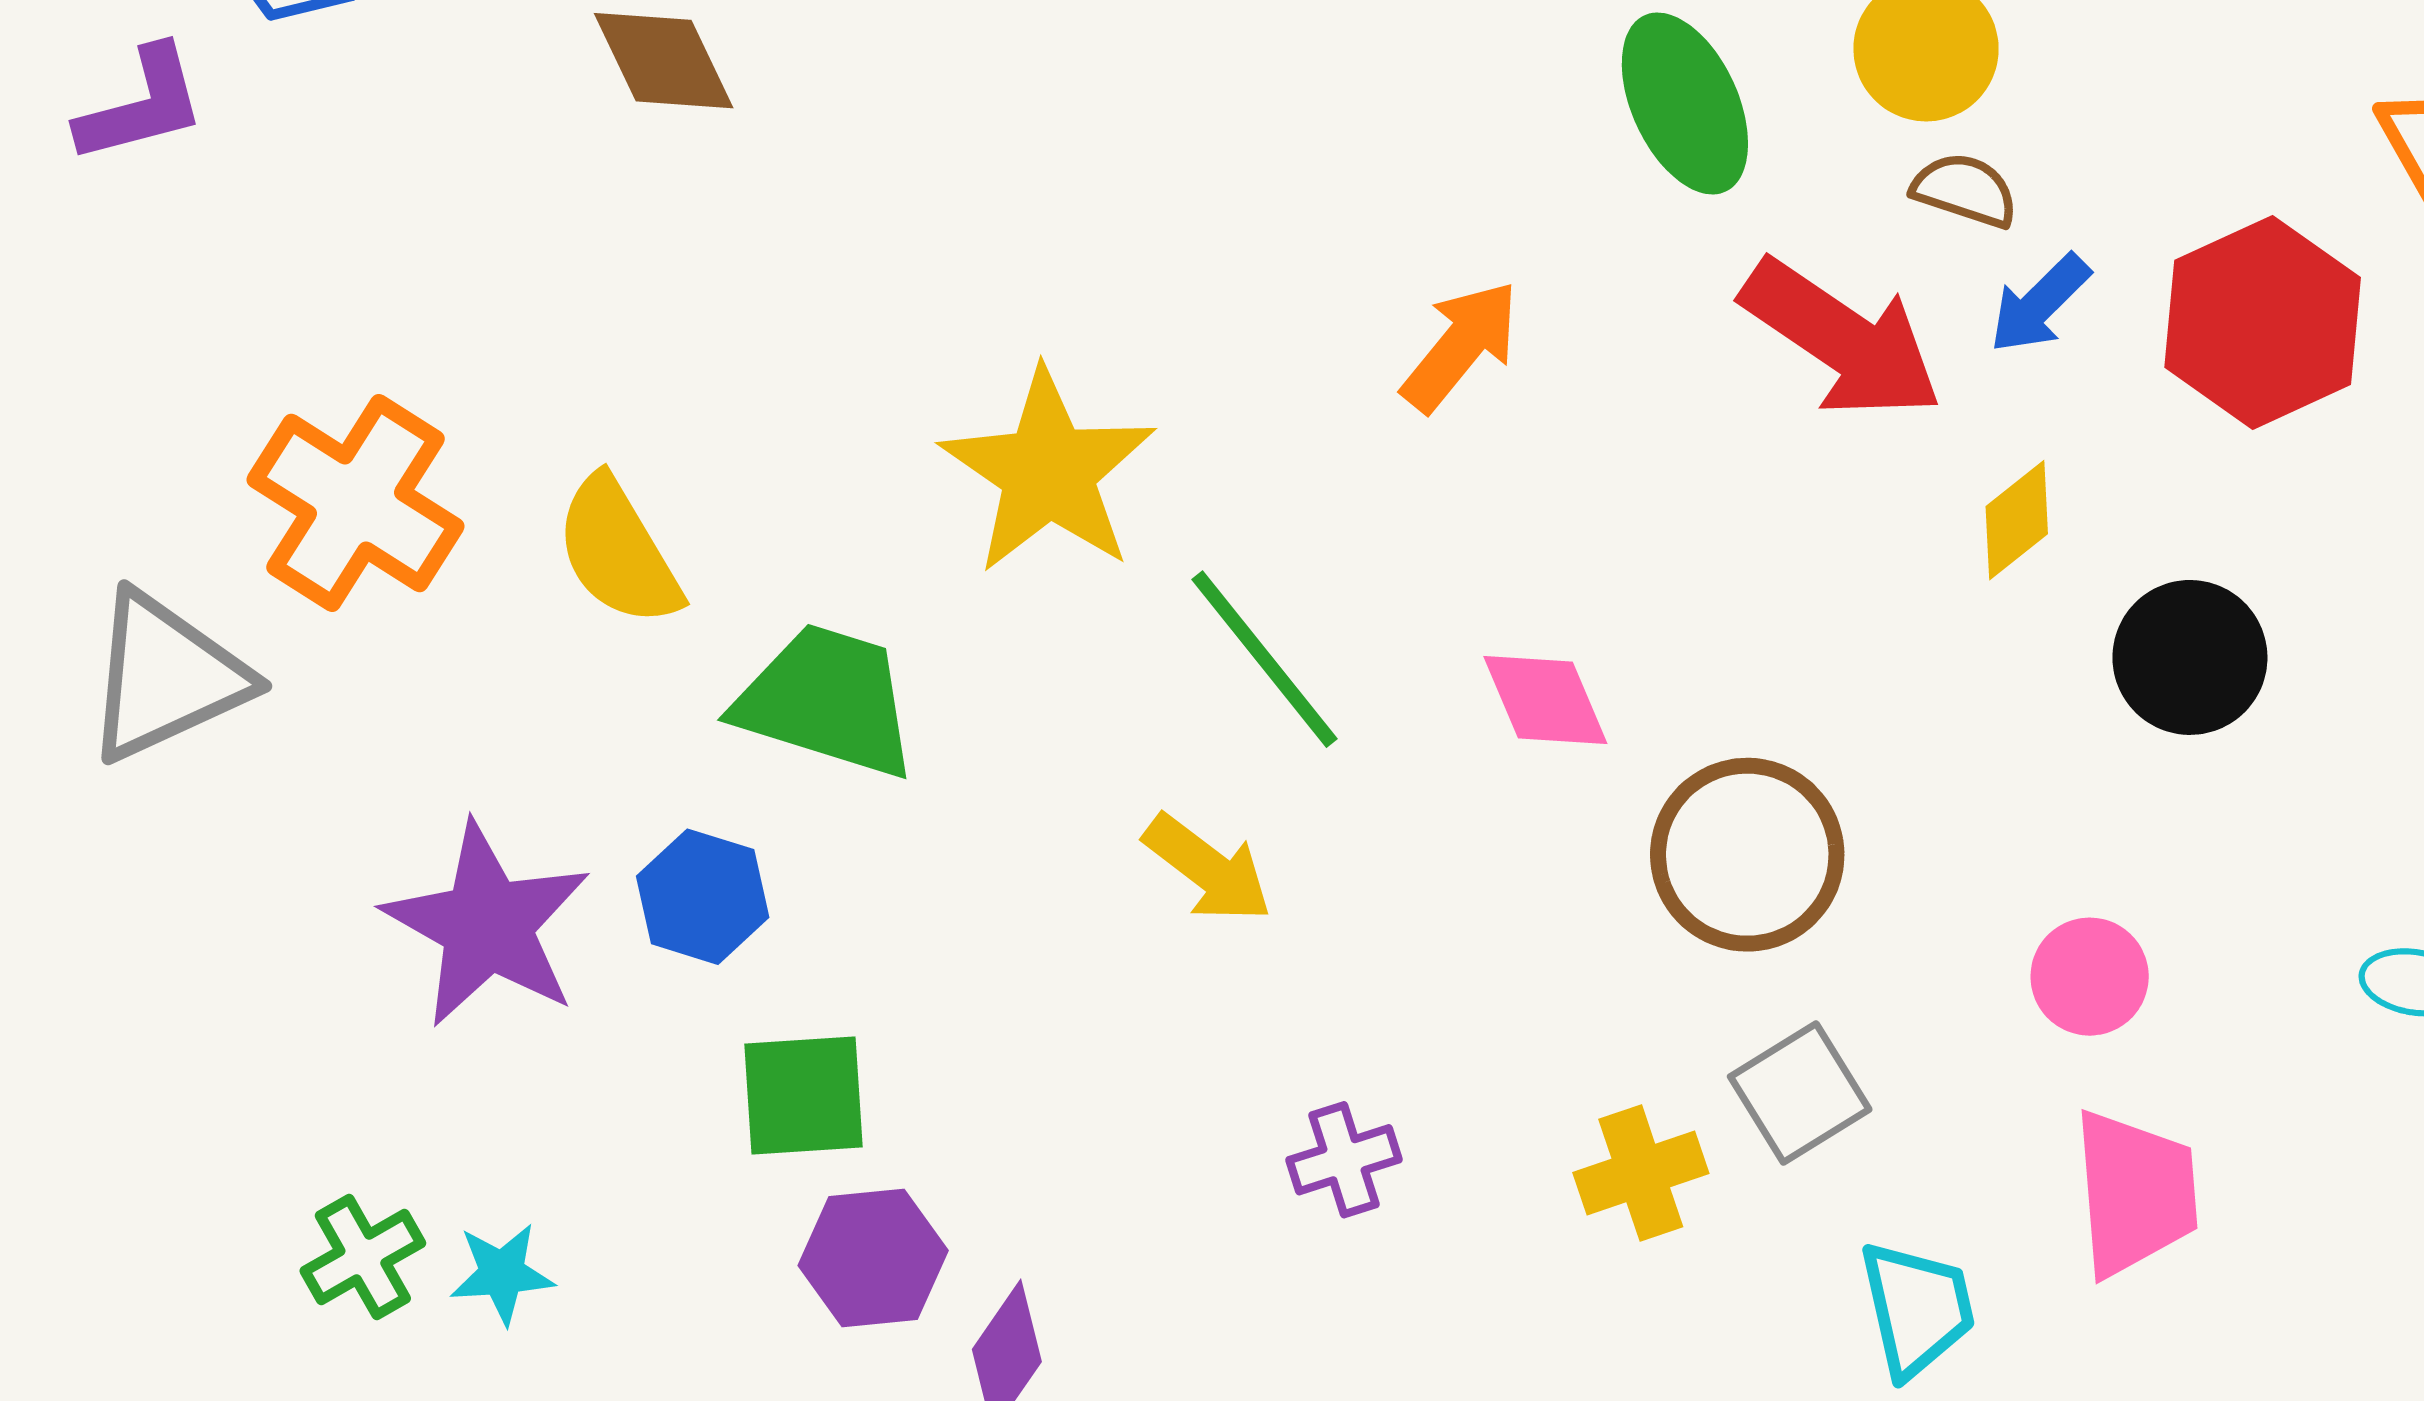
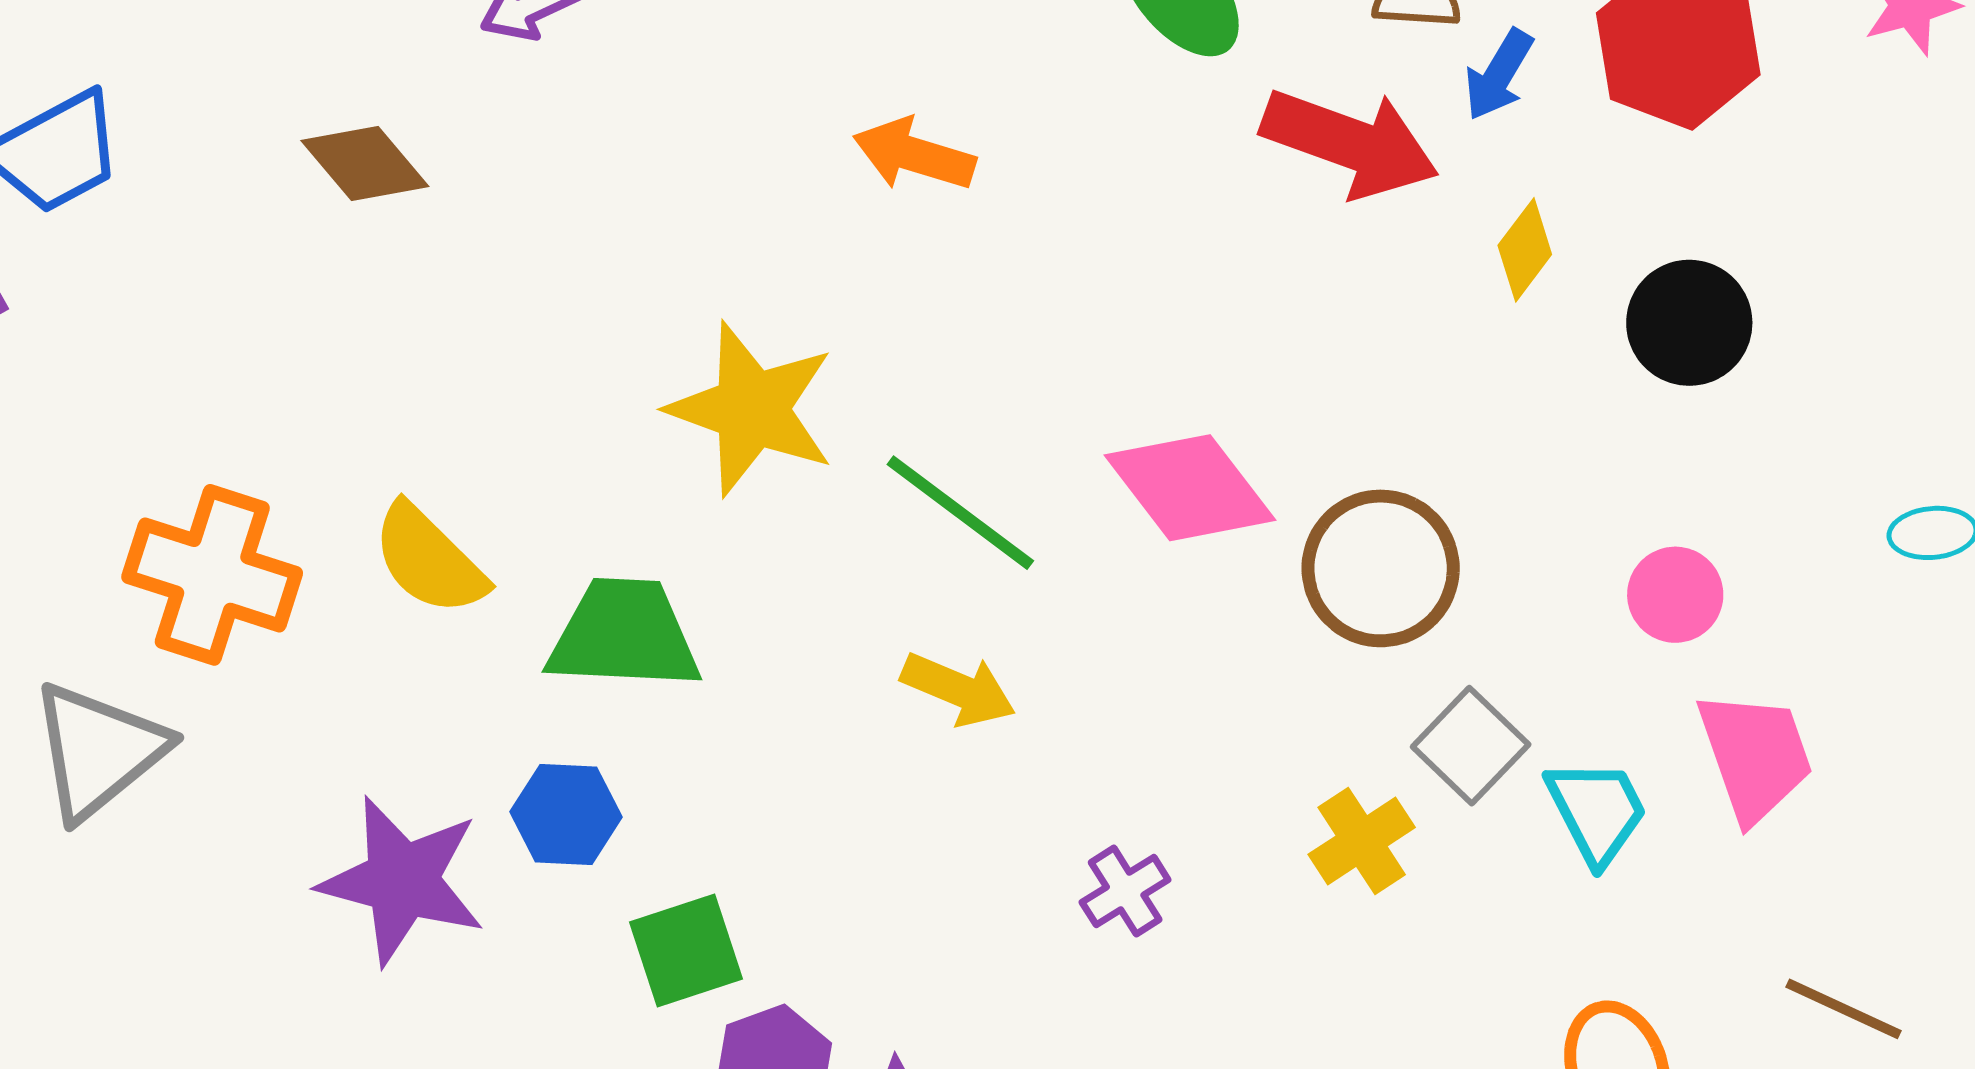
orange arrow: (1461, 346) -> (914, 155), moved, turned -98
pink diamond: (1545, 700) -> (1190, 488), size x1.5
cyan trapezoid: (1917, 1309) -> (1597, 811), moved

